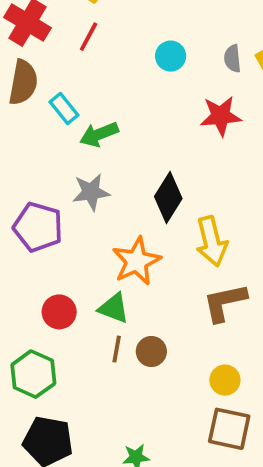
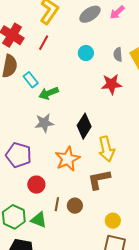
purple pentagon: (38, 227) -> (19, 155), moved
brown L-shape: (225, 302) -> (99, 179), moved
green triangle: (114, 308) -> (39, 220), moved
red circle: (59, 312) -> (36, 185), moved

